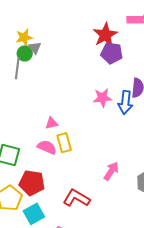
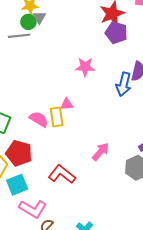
gray line: (17, 68) -> (19, 36), turned 70
pink star: (102, 98) -> (85, 67), moved
pink triangle: (52, 123) -> (67, 104), moved

